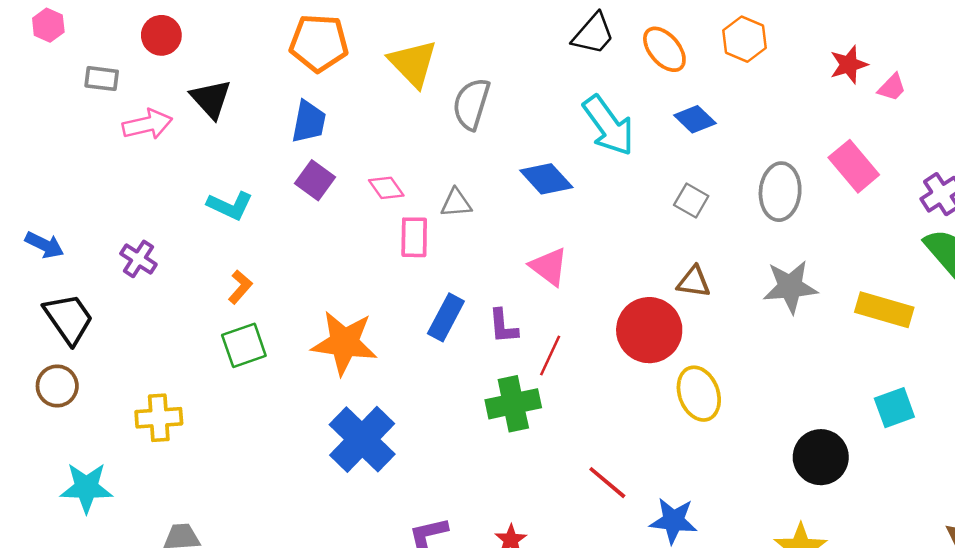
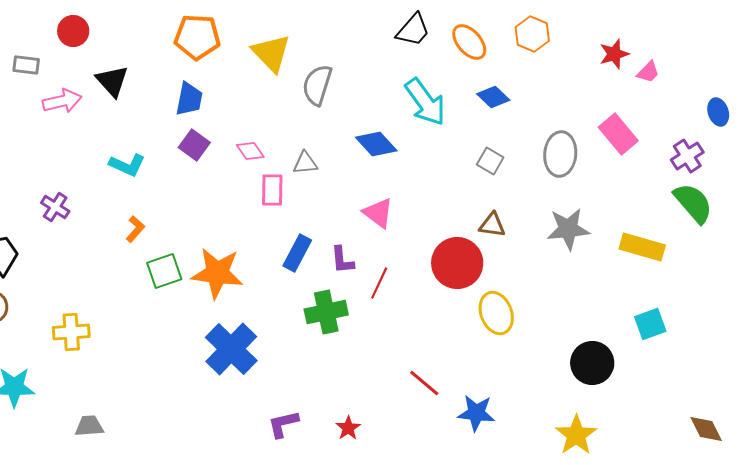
green square: (244, 345) -> (164, 271), moved
green cross: (513, 404) -> (326, 312), moved

